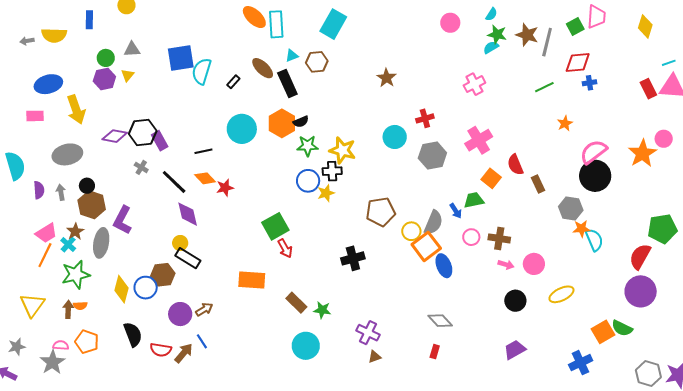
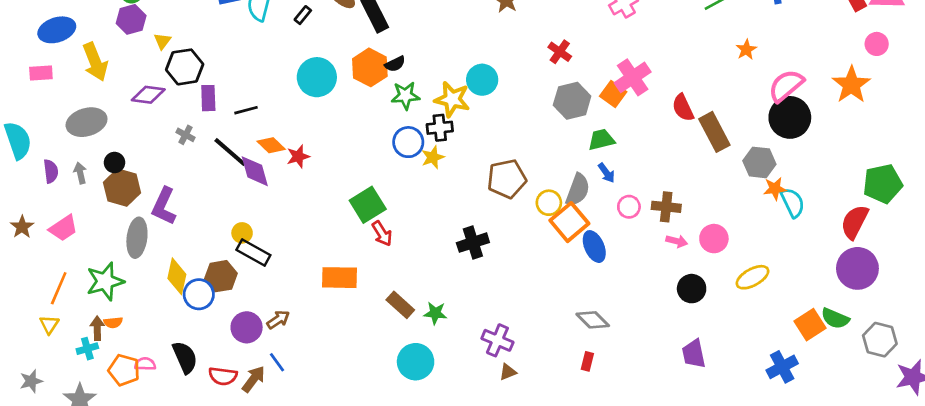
yellow triangle: (128, 75) -> (162, 41), moved
red cross: (425, 118) -> (560, 52), turned -36
black hexagon: (143, 132) -> (185, 67), moved
cyan circle: (395, 137) -> (482, 80), moved
pink circle: (664, 139) -> (877, 44), moved
purple rectangle: (160, 141) -> (208, 98), turned 30
black line: (203, 151) -> (246, 110), moved
orange square: (491, 178) -> (613, 94), moved
brown rectangle: (538, 184) -> (714, 132), size x1.6
green trapezoid: (474, 200) -> (601, 140), moved
purple diamond: (188, 214) -> (255, 171), moved
brown star: (75, 232) -> (22, 227), moved
cyan cross: (68, 244) -> (87, 349), moved, turned 35
orange line: (45, 255) -> (59, 288), moved
yellow diamond: (122, 289) -> (177, 276), moved
yellow triangle: (32, 305) -> (49, 325), size x0.6
pink semicircle: (61, 345) -> (145, 364), moved
purple trapezoid: (515, 350) -> (694, 354), turned -70
gray hexagon: (648, 374) -> (880, 340), moved

